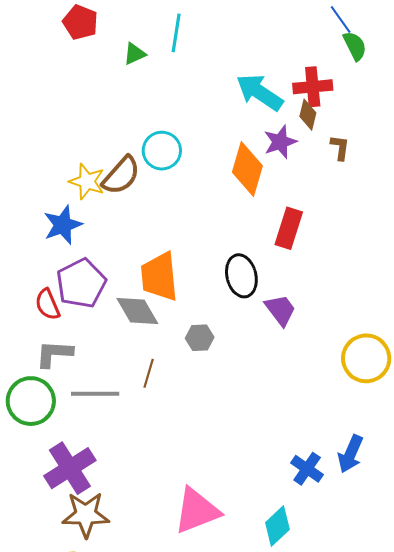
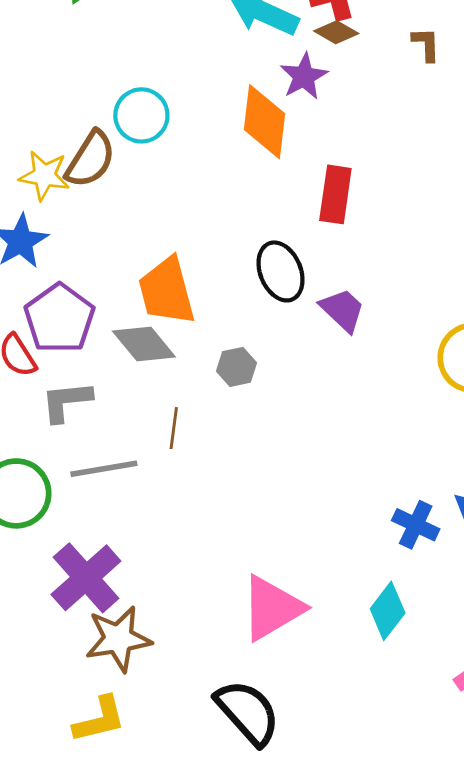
brown diamond: (308, 115) -> (336, 32), turned -64
brown L-shape: (340, 148) -> (426, 44), moved
gray L-shape: (54, 354) -> (66, 401), moved

